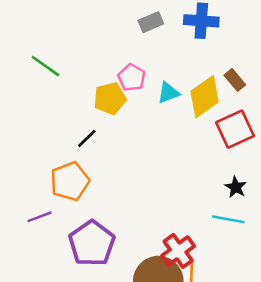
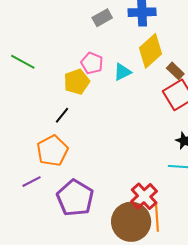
brown rectangle: (235, 80) -> (175, 71), moved
yellow diamond: (205, 97) -> (151, 51), moved

